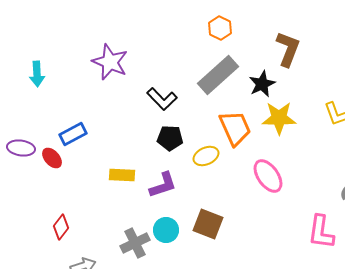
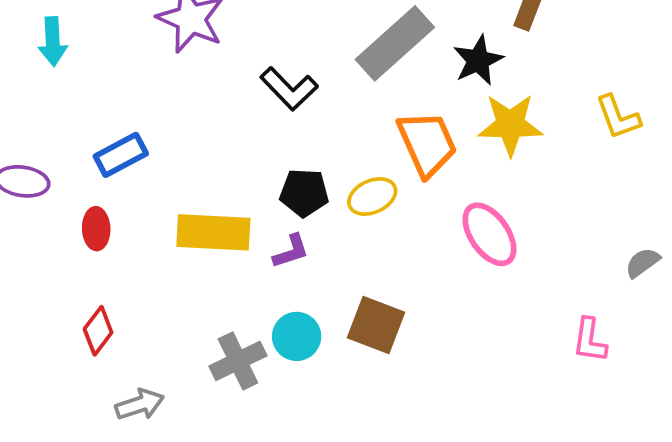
black pentagon: (170, 138) -> (304, 193), moved
red ellipse: (52, 158) -> (96, 229), moved, turned 40
yellow rectangle: (122, 175) -> (213, 232), size x1.5
purple L-shape: (163, 185) -> (291, 251), size x0.7
pink L-shape: (321, 232) -> (590, 340), size x0.7

